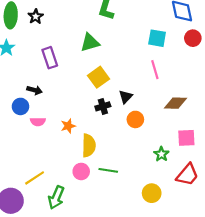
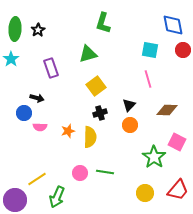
black triangle: (126, 97) -> (129, 105), moved
pink square: (186, 138) -> (177, 142), turned 30
yellow semicircle: (89, 145) -> (90, 137), moved
green star: (161, 154) -> (154, 157), size x1.6
red trapezoid: (187, 175) -> (178, 190), moved

